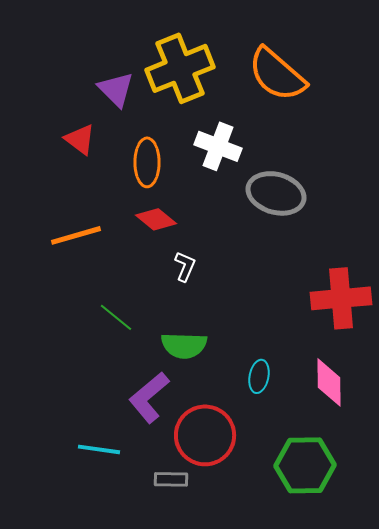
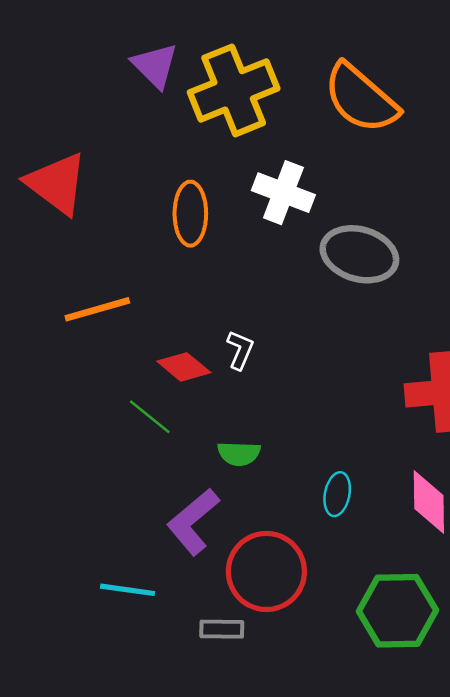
purple triangle: (116, 89) -> (155, 66), moved
red triangle: (80, 139) -> (57, 183), moved, size x1.6
red diamond: (156, 219) -> (184, 367), moved
green semicircle: (184, 345) -> (239, 454), size x0.7

